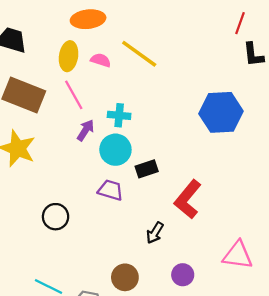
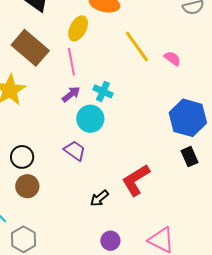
pink semicircle: (101, 60) -> (172, 58), moved
black rectangle: (147, 169) -> (189, 157), moved, turned 66
brown circle: (125, 277) -> (27, 186), moved

